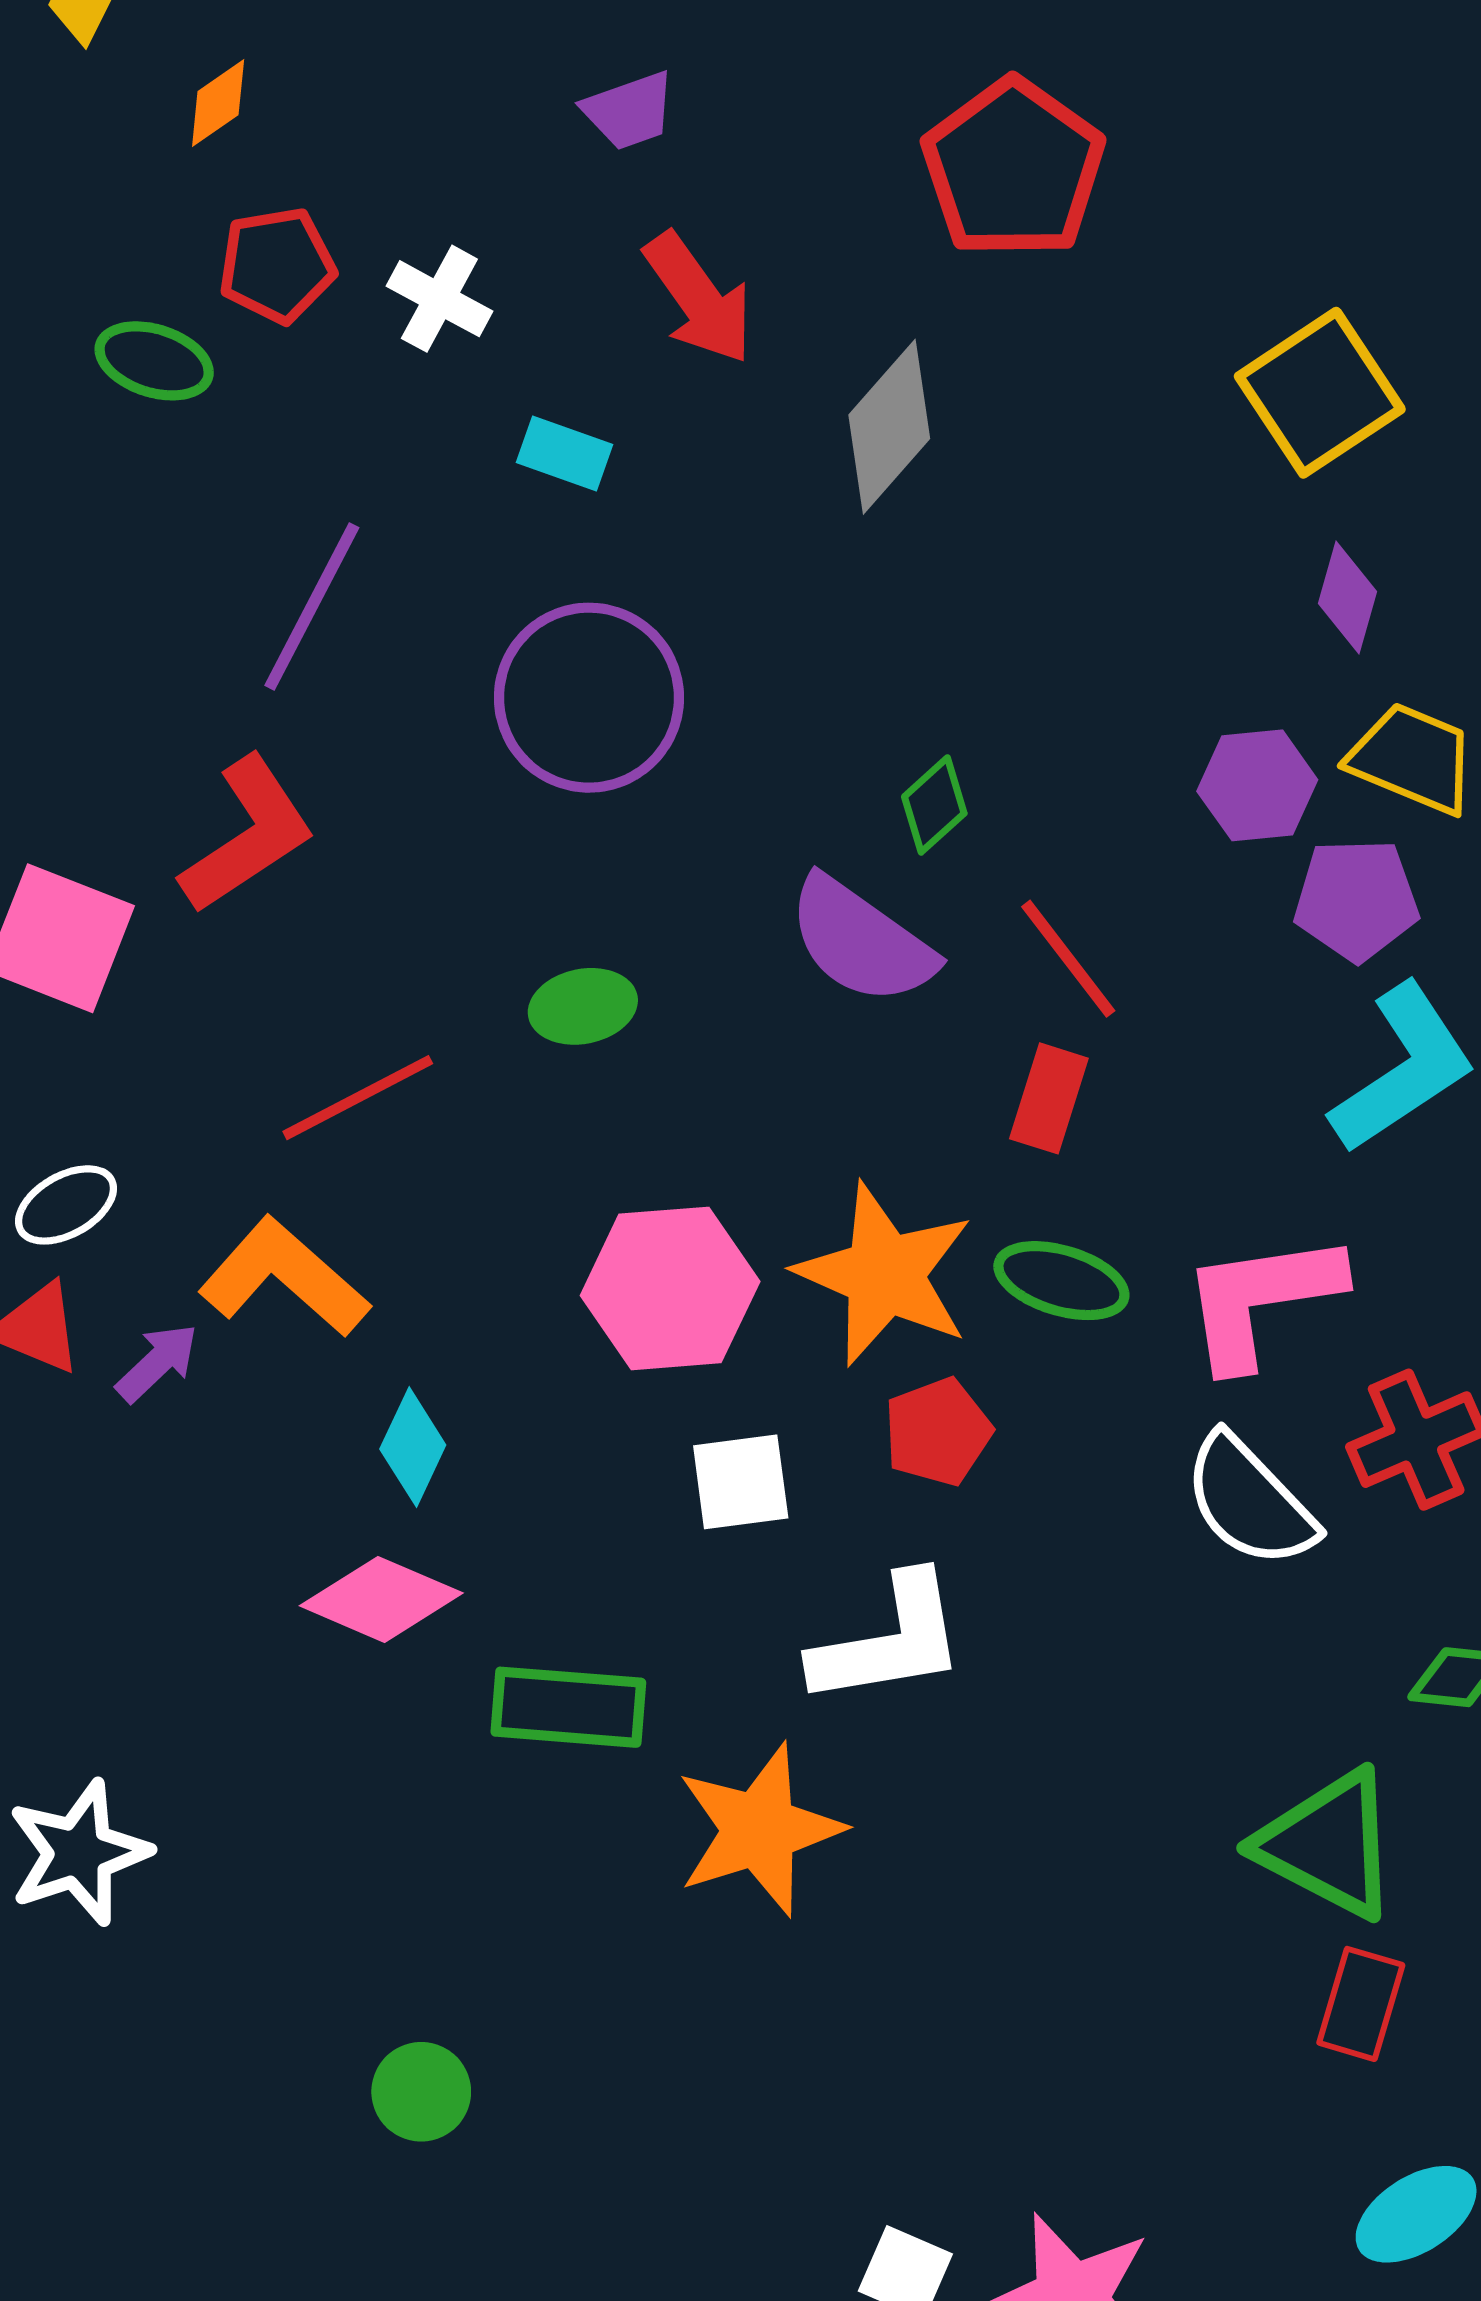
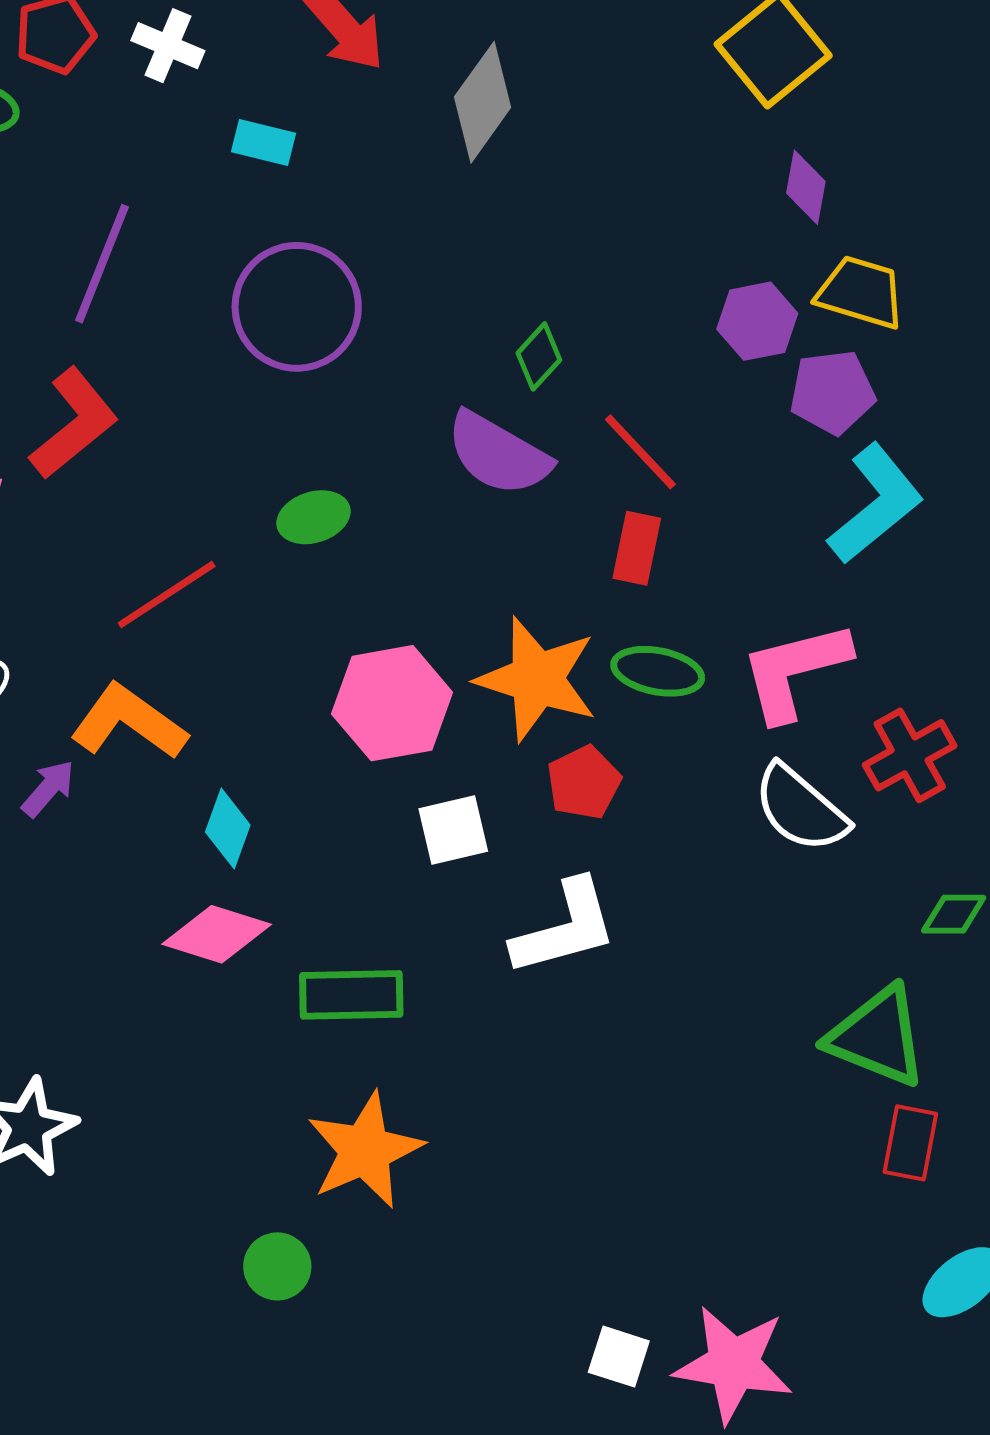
orange star: (759, 1830) -> (365, 1150), moved

